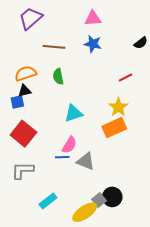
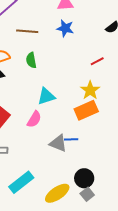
pink semicircle: (69, 145) -> (34, 119), moved
blue line: (62, 157) -> (71, 139), moved
gray square: (99, 200) -> (87, 194), moved
cyan rectangle: (48, 201) -> (21, 182), size x1.4

